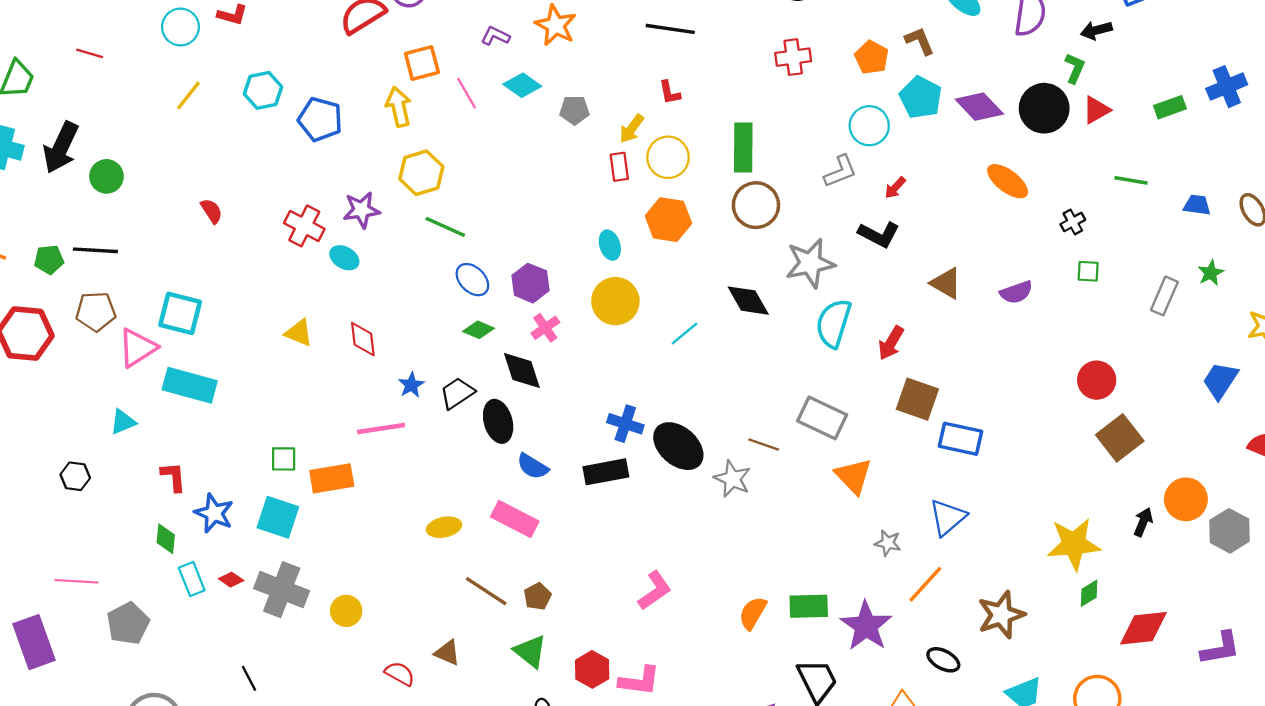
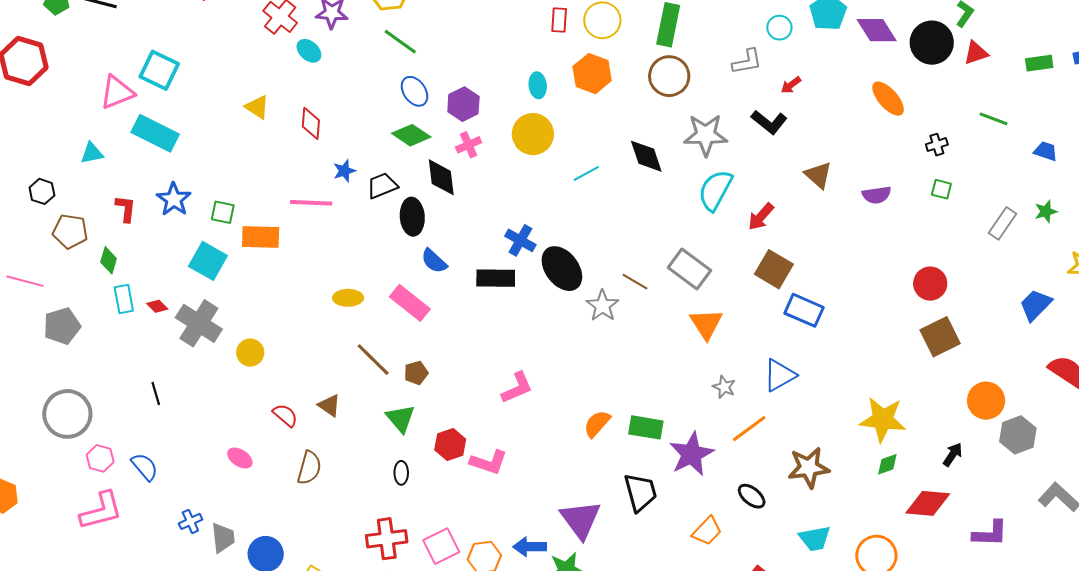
cyan circle: (869, 126) -> (779, 28), size x0.7
brown pentagon: (96, 311) -> (70, 231), moved
green diamond: (479, 330) -> (411, 135), size x1.4
blue star: (214, 513) -> (174, 199), moved
black arrow: (1143, 522) -> (953, 455), moved

